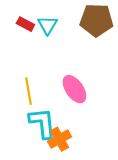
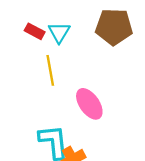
yellow line: (28, 91) -> (50, 70), moved

